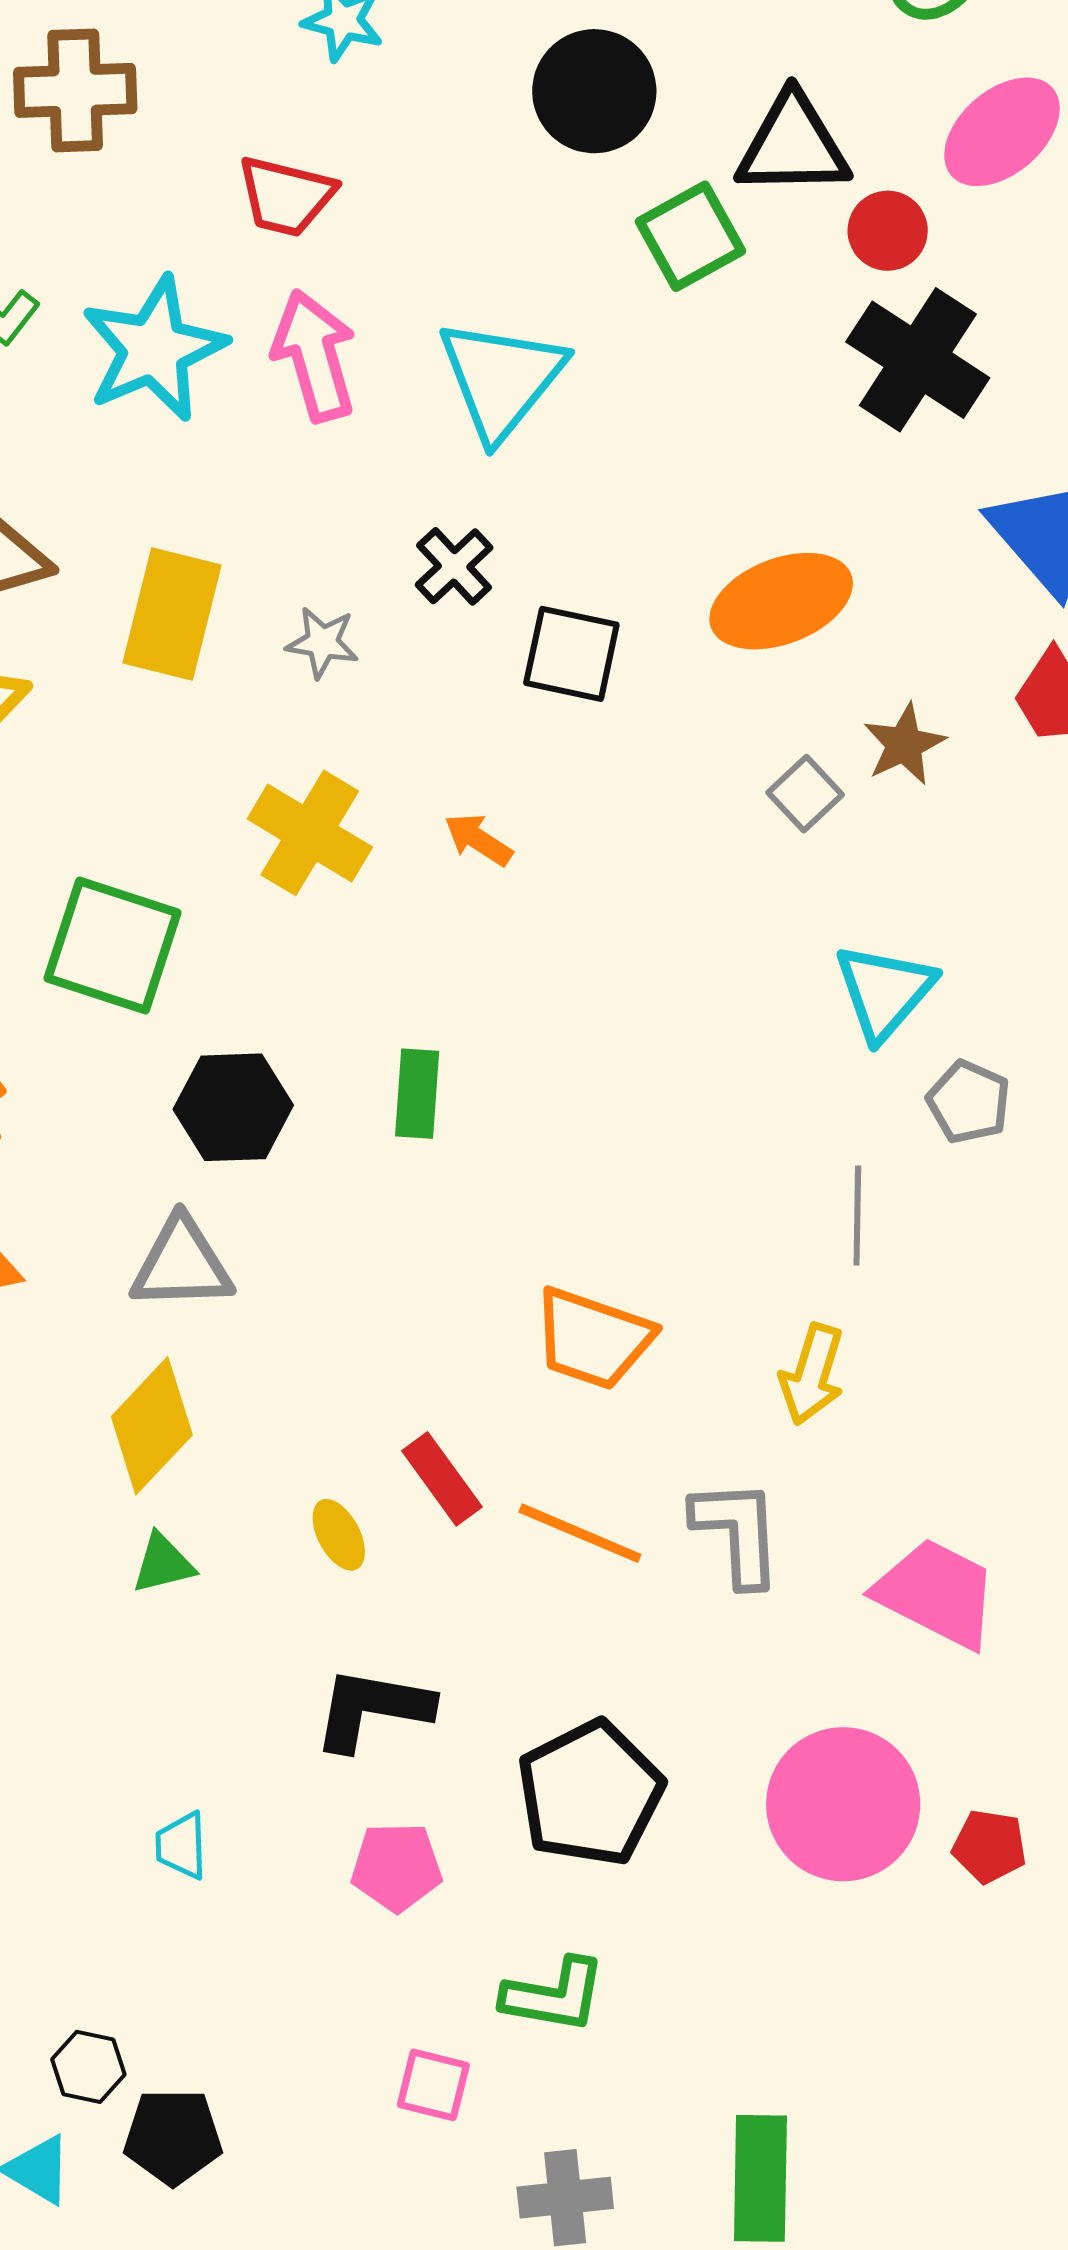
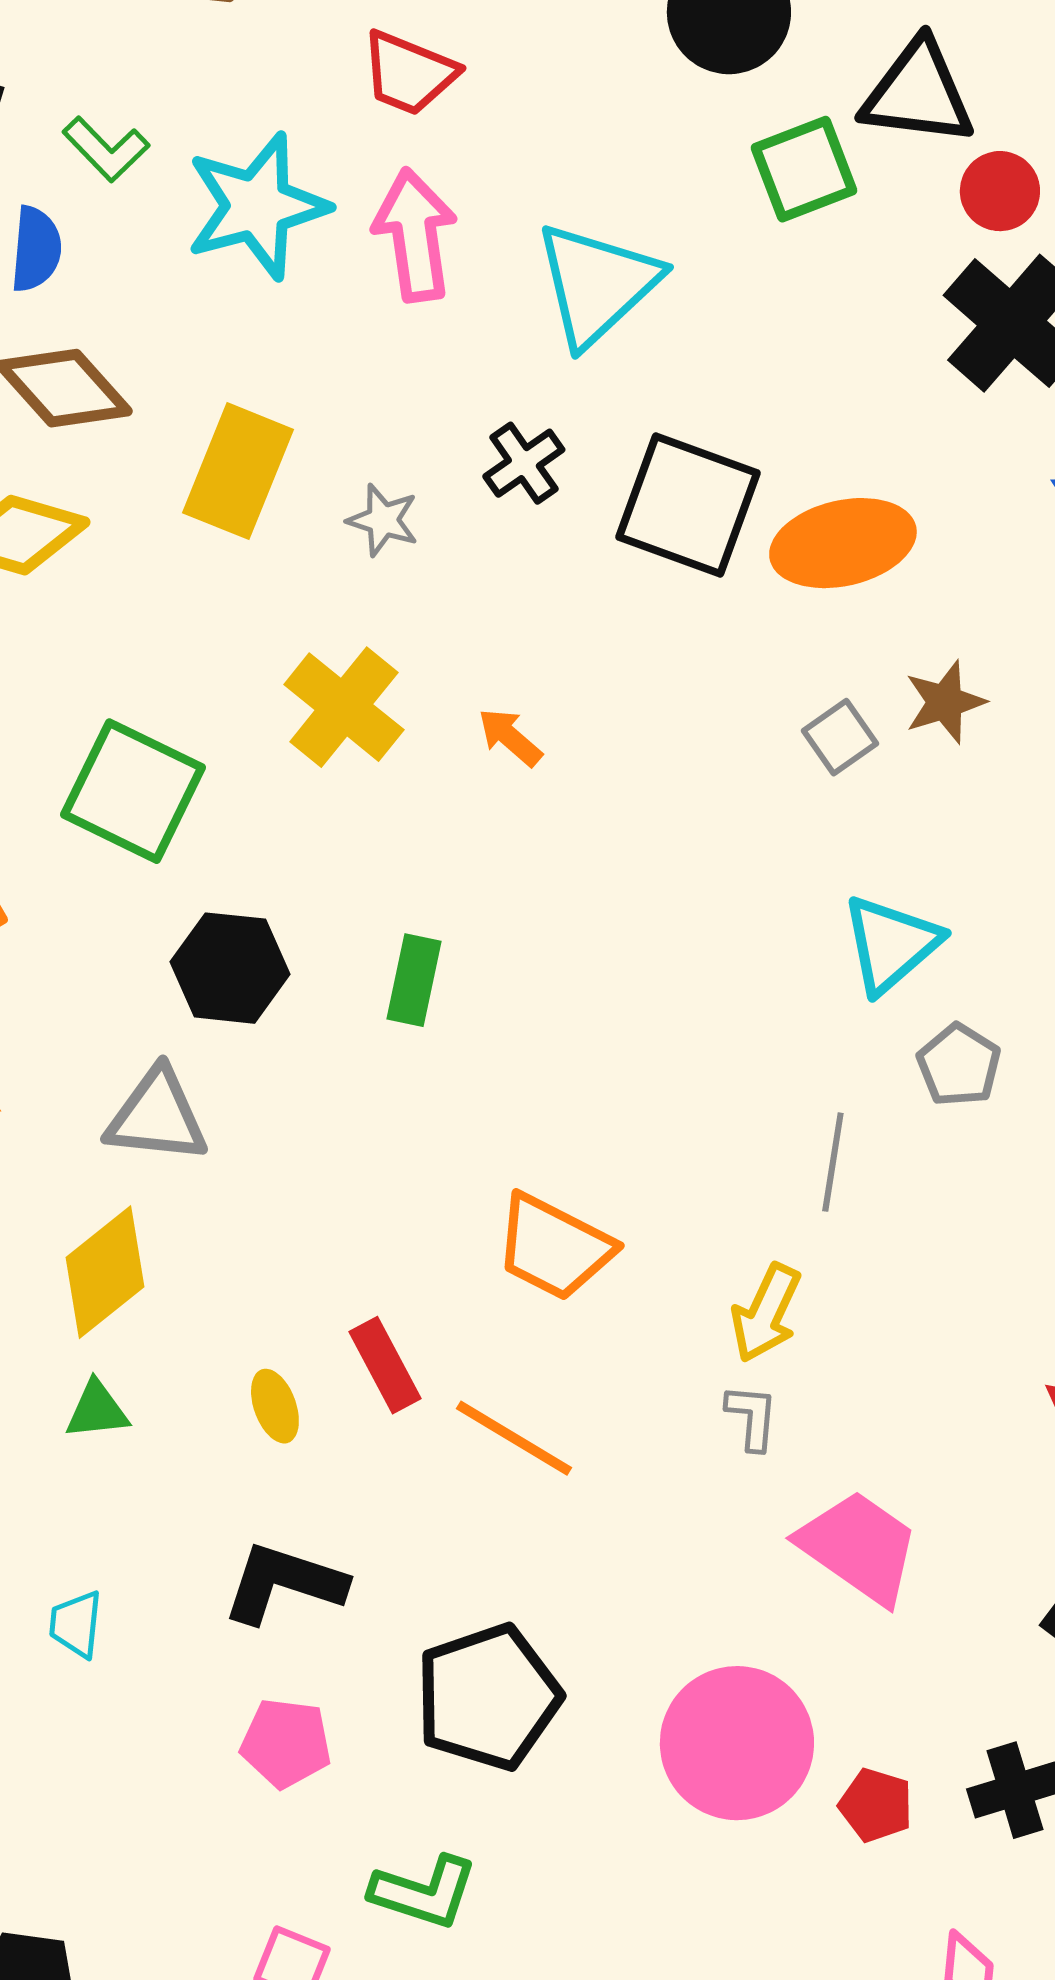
black square: (571, 654) -> (688, 505), moved, size x1.4
gray L-shape: (737, 1532) -> (752, 1417), moved, size x0.6
cyan trapezoid: (182, 1846) -> (76, 1624), moved

